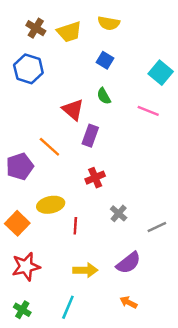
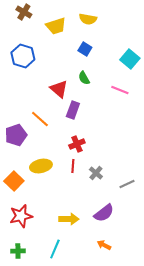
brown cross: (36, 28) -> (24, 12), moved
red line: (75, 226) -> (73, 166), moved
green cross: (22, 310) -> (18, 251), turned -32

